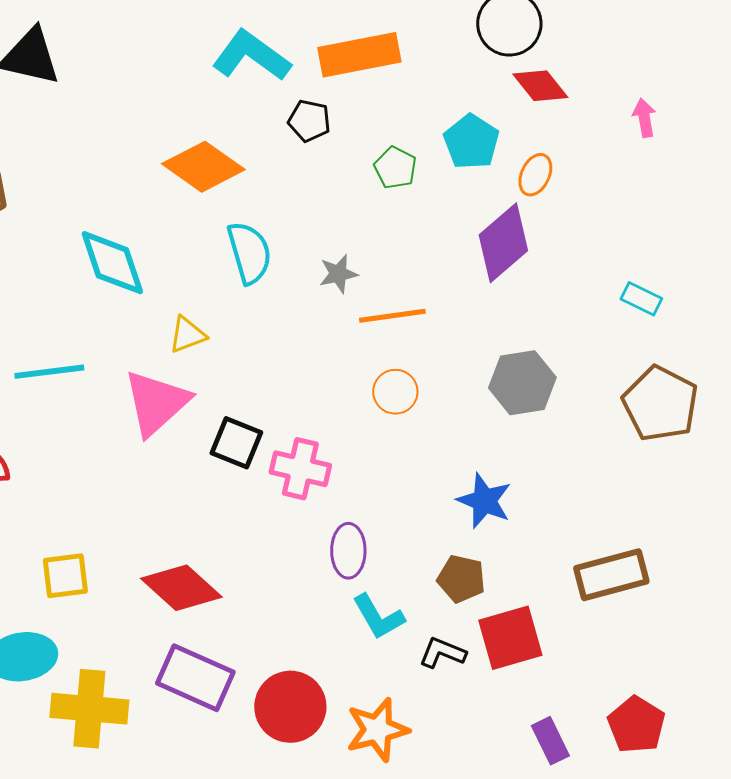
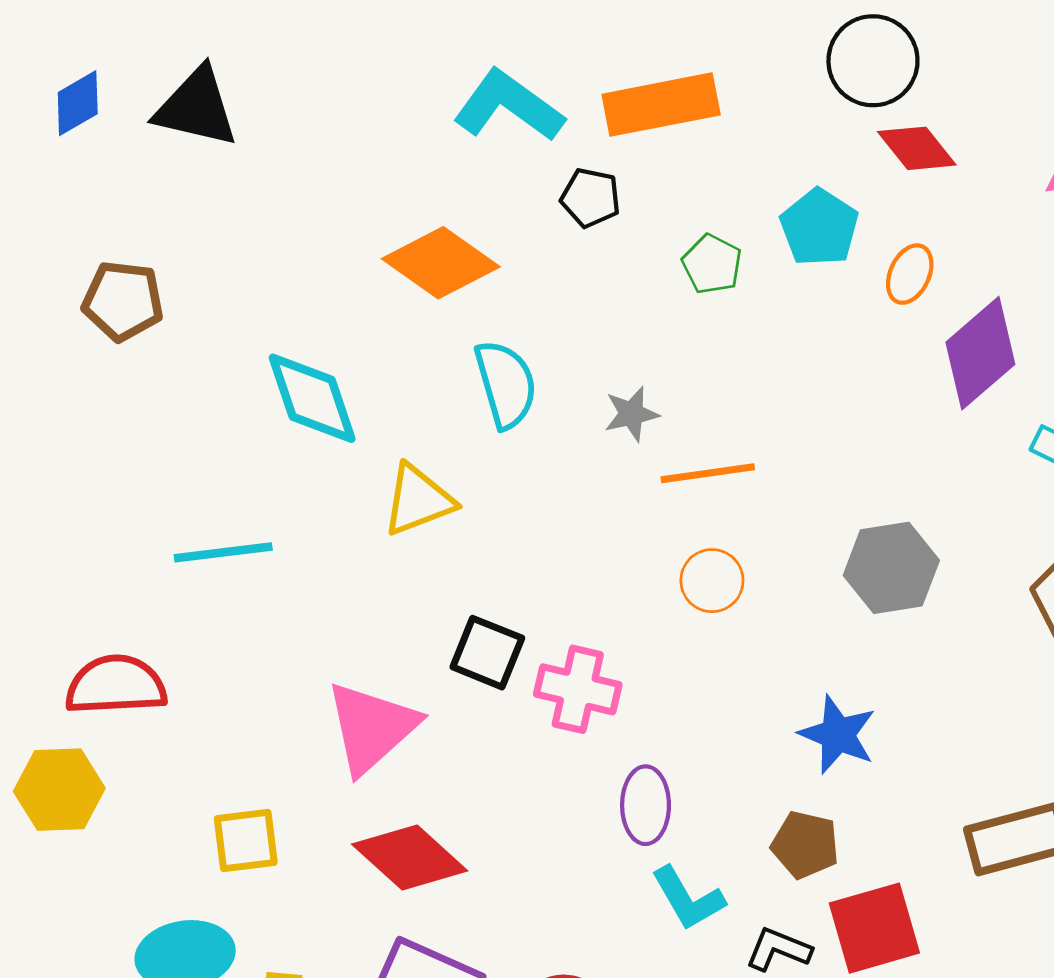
purple diamond: (503, 243) -> (980, 353), moved
yellow triangle: (187, 335) -> (418, 500), size x1.4
pink triangle: (156, 403) -> (372, 727), moved

